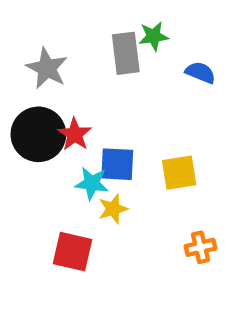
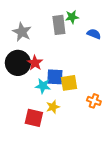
yellow square: (179, 173) -> (69, 83), moved
yellow star: (113, 209) -> (53, 107), moved
orange cross: (200, 247) -> (94, 101), moved, turned 32

